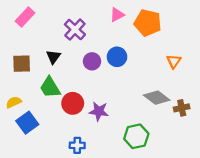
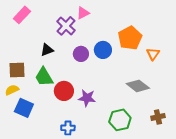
pink triangle: (117, 15) -> (83, 13), moved
orange pentagon: (148, 23) -> (130, 38), moved, turned 30
black triangle: (53, 57) -> (47, 50), turned 32
brown square: (22, 64) -> (17, 70), moved
brown cross: (182, 108) -> (158, 117), moved
blue square: (27, 123) -> (24, 108), turned -30

